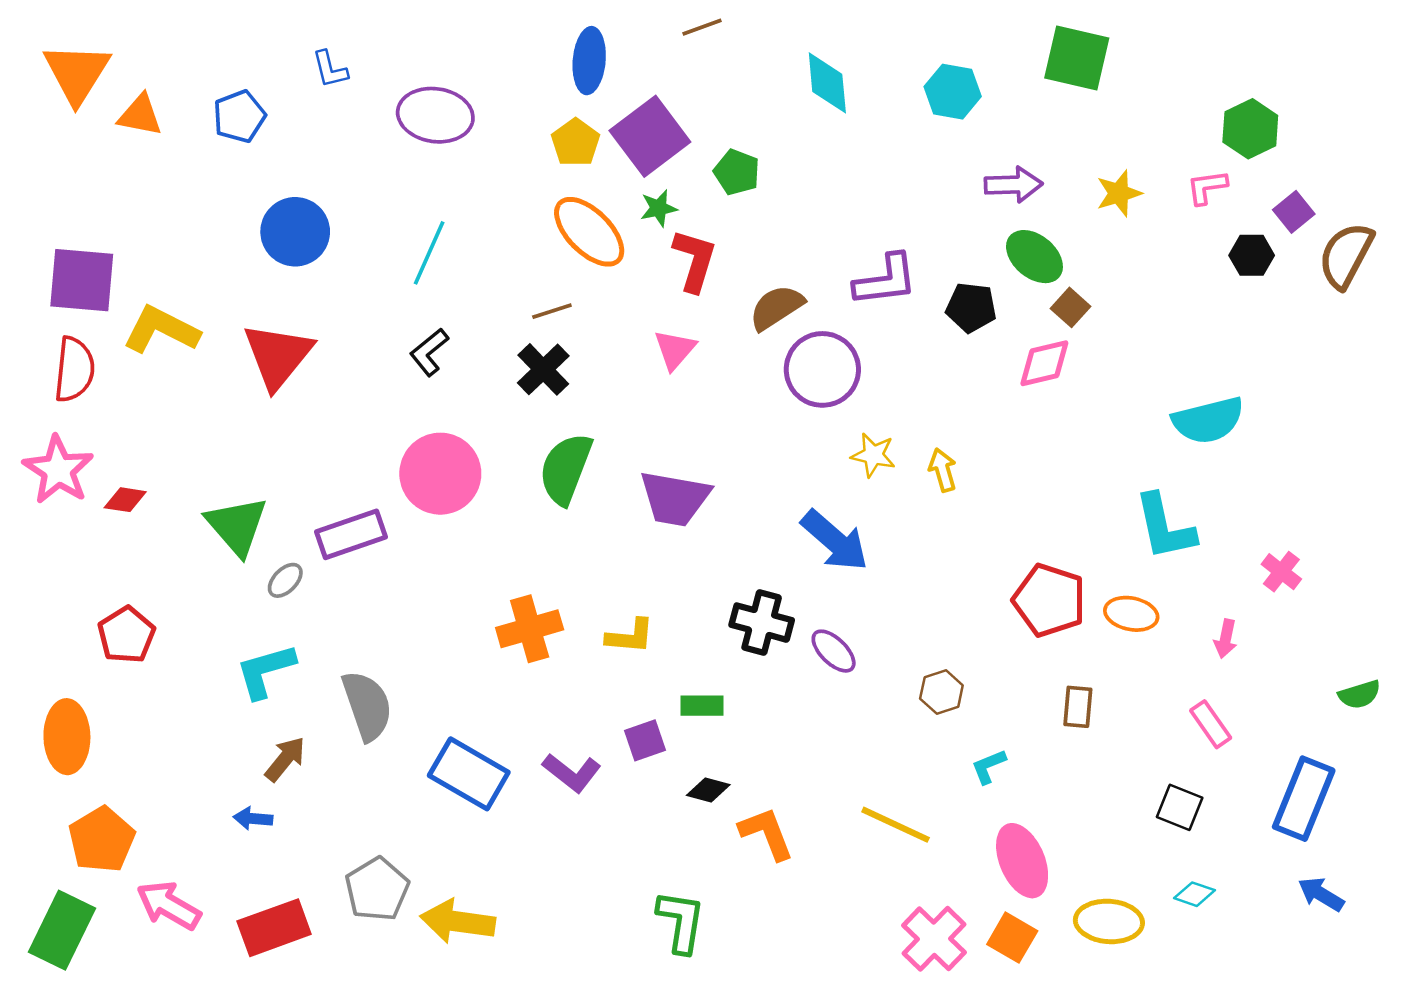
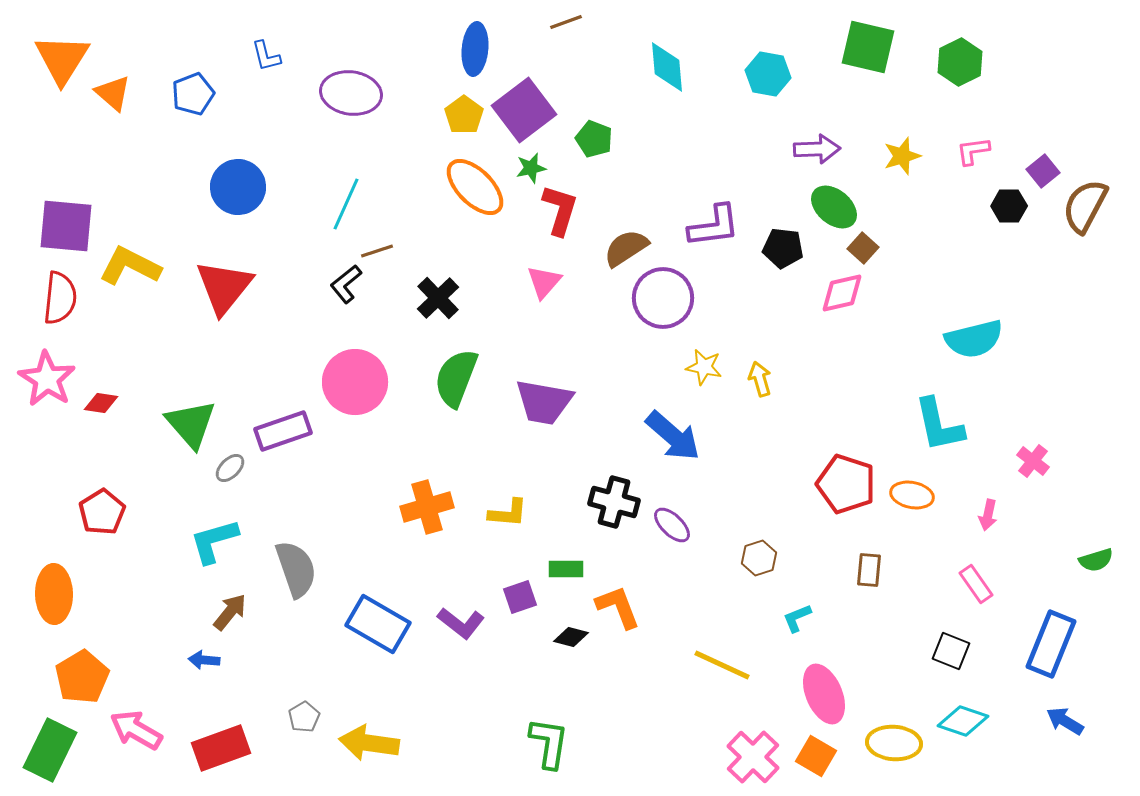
orange triangle: (140, 115) -> (113, 93), turned 30
green hexagon: (1250, 129) -> (960, 62), moved
brown line: (552, 311) -> (377, 251), moved
orange L-shape: (767, 833) -> (618, 607), moved
gray pentagon: (377, 889) -> (304, 717), size x0.6
cyan diamond: (1195, 894) -> (963, 721), size x1.5

